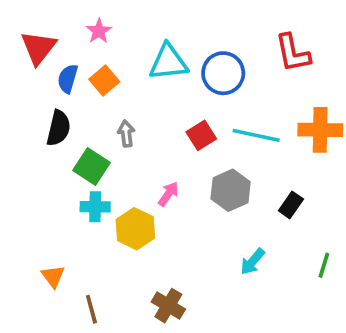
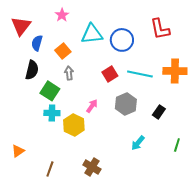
pink star: (99, 31) -> (62, 15), moved
orange square: (104, 80) -> (63, 51), moved
orange triangle: (53, 276) -> (18, 151), moved, turned 32
brown line: (91, 309) -> (50, 169), turned 35

